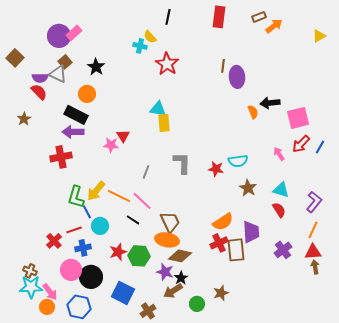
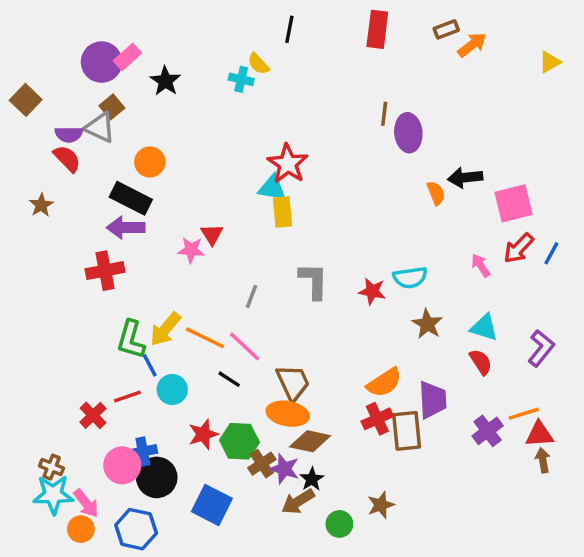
red star: (167, 64) -> (288, 164), moved
black star: (96, 67) -> (165, 81), moved
orange line: (313, 230) -> (524, 414), moved, turned 48
blue cross: (83, 248) -> (143, 452), moved
brown cross: (148, 311) -> (262, 464), moved

